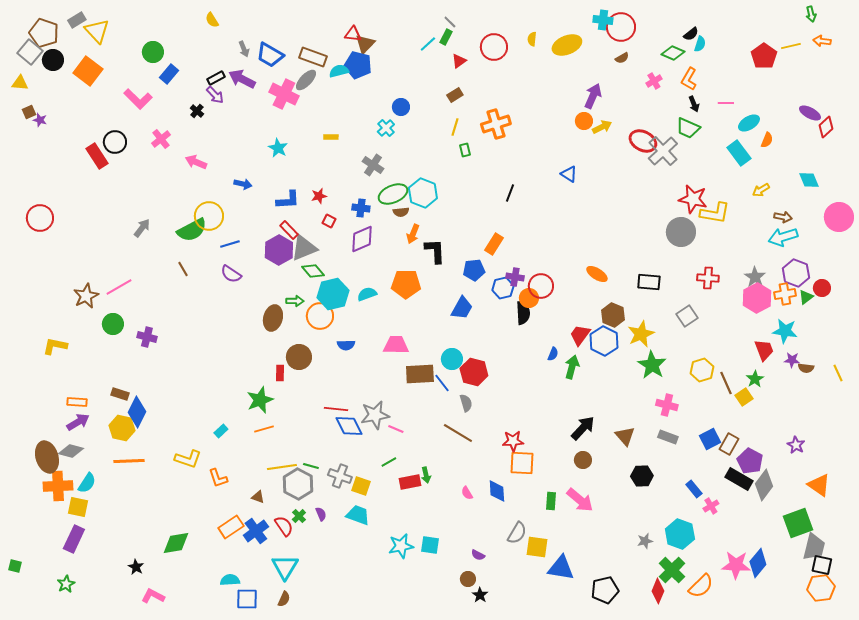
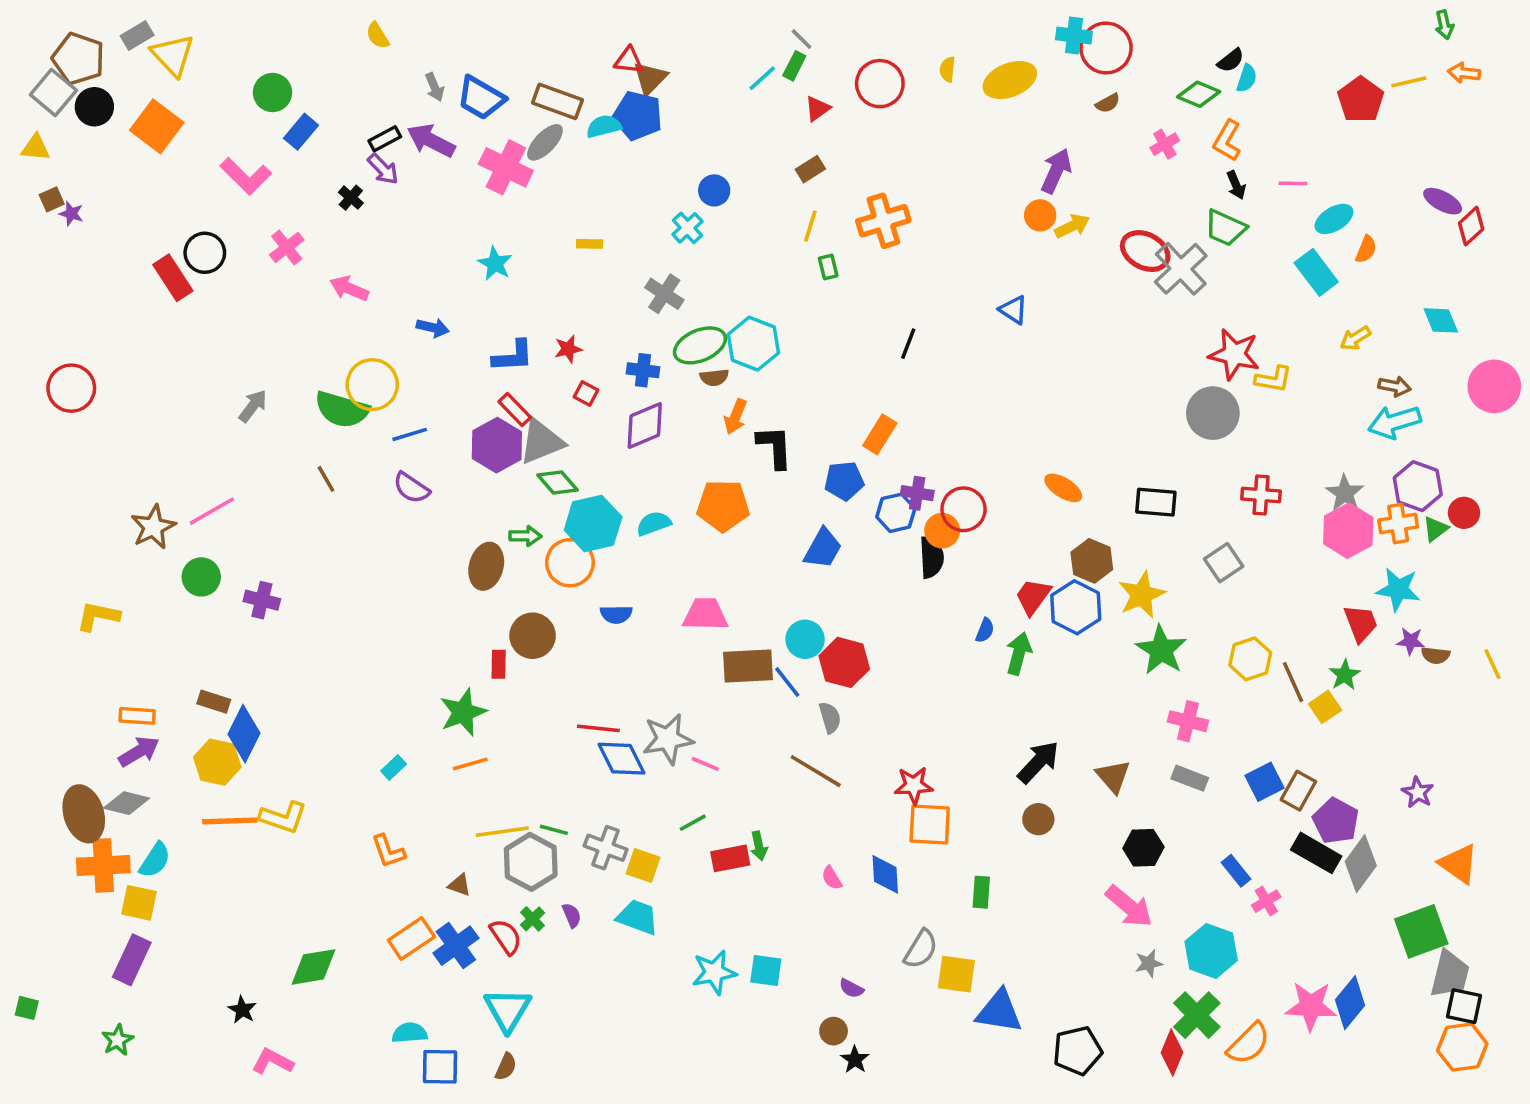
yellow L-shape: (715, 213) -> (1273, 379), size x0.7
green semicircle: (192, 230) -> (342, 410), turned 44
yellow L-shape: (188, 459) -> (283, 817), moved
pink arrow: (580, 500) -> (1129, 906), moved

